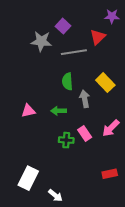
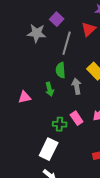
gray line: (74, 52) -> (67, 43), turned -65
green arrow: (59, 111) -> (50, 89), moved, turned -104
white rectangle: (28, 178) -> (49, 149), moved

